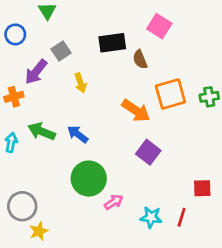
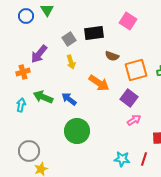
blue circle: (15, 34) -> (26, 16), moved
gray square: (61, 51) -> (69, 39), moved
brown semicircle: (140, 59) -> (112, 56), moved, turned -48
orange arrow: (136, 111) -> (99, 83), moved
purple square: (148, 152) -> (129, 98), moved
pink arrow: (114, 202) -> (134, 120), moved

